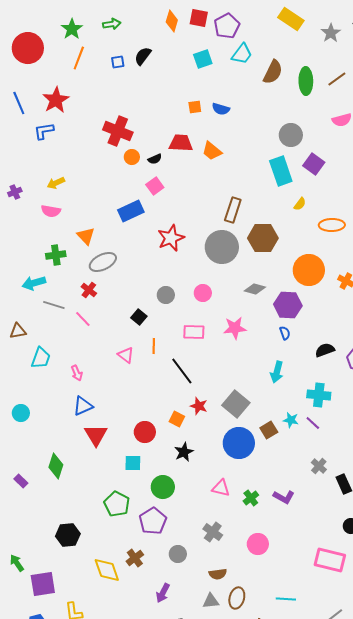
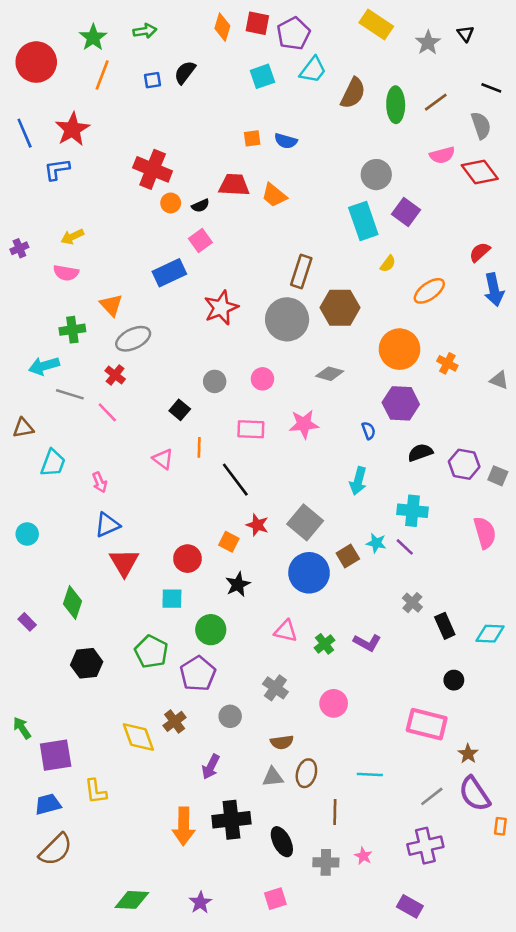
orange ellipse: (332, 225) -> (429, 291), turned -35
purple hexagon: (288, 305) -> (401, 403), moved
black hexagon: (68, 535) -> (87, 663), moved

